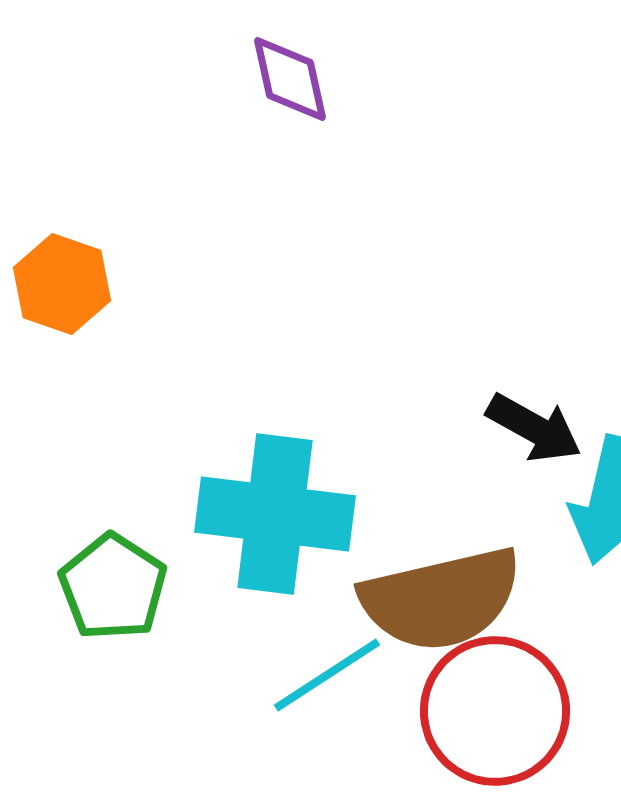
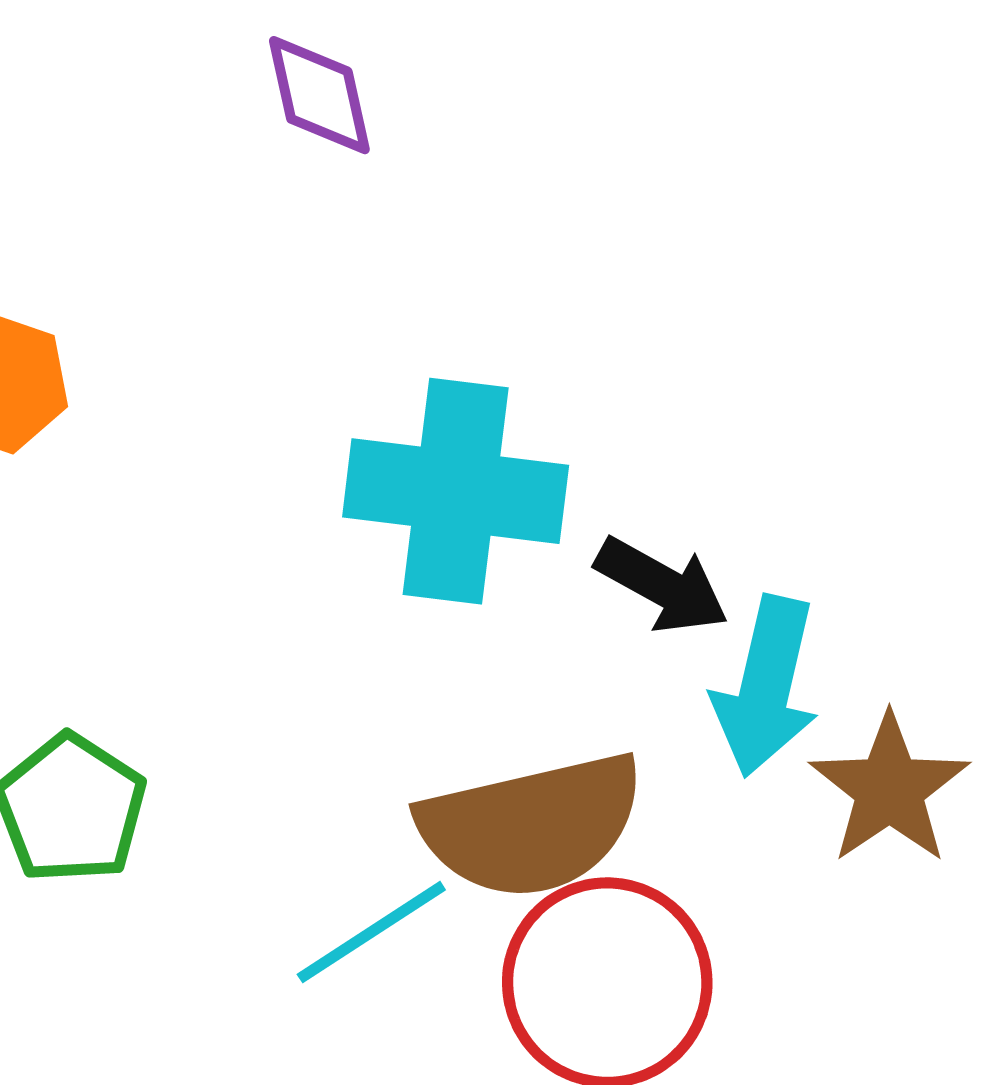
cyan cross: (275, 514) -> (456, 491), moved

